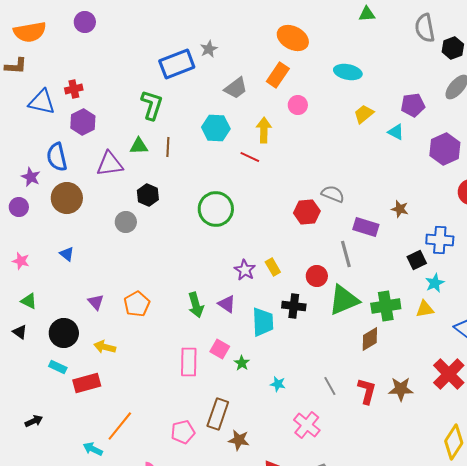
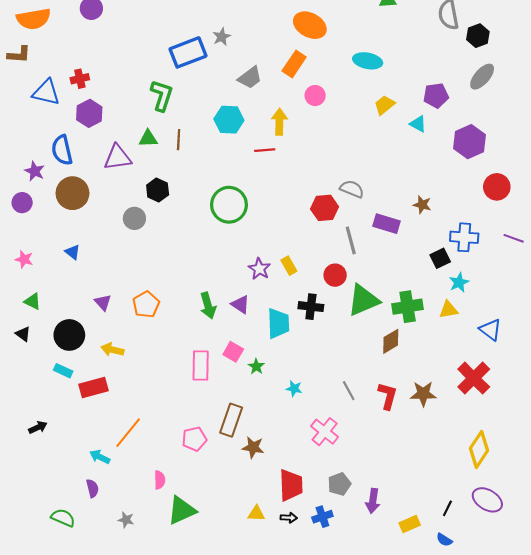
red line: (250, 157) -> (265, 150), turned -30
gray line: (346, 254) -> (351, 240), moved

